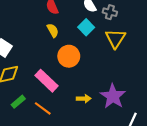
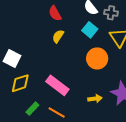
yellow semicircle: (53, 30) -> (58, 36), turned -112
orange circle: (69, 56) -> (97, 58), moved

